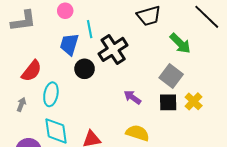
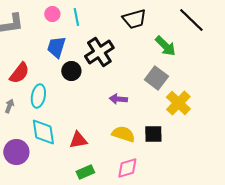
cyan line: (90, 29) -> (76, 17), moved
purple arrow: (132, 97) -> (118, 99), turned -30
yellow cross: (194, 101) -> (178, 103), size x1.4
black square: (168, 102) -> (153, 134), moved

